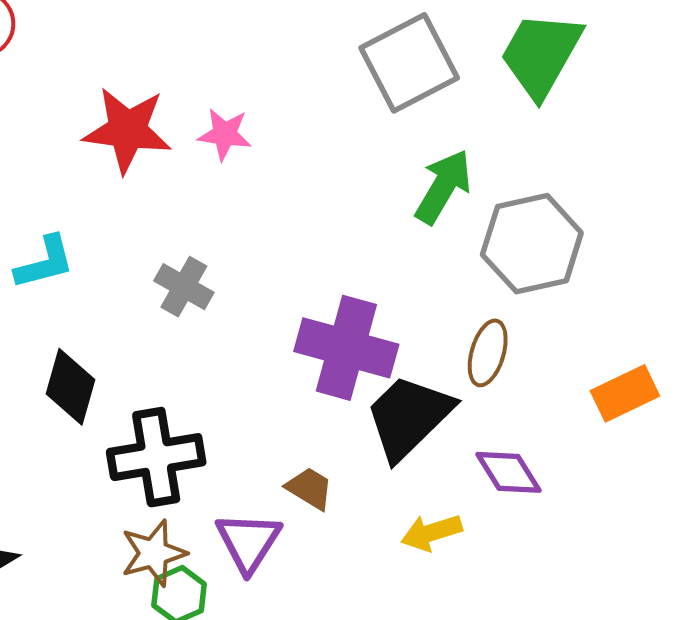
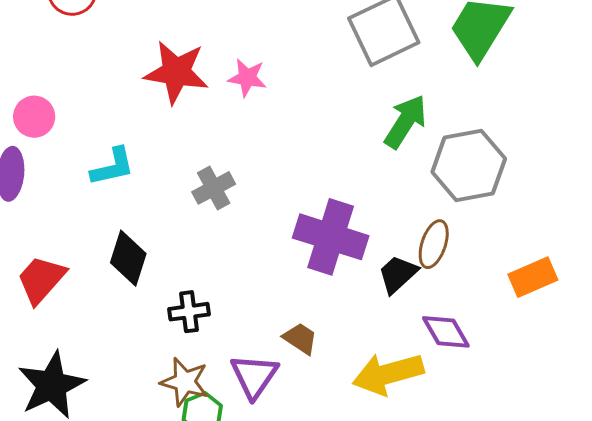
gray cross: (184, 287) -> (214, 188), turned 30
black trapezoid: (409, 417) -> (398, 274), moved, size x0.6
black cross: (156, 457) -> (189, 312), size x0.6
yellow arrow: (431, 532) -> (388, 374), size x1.6
brown star: (153, 553) -> (185, 382), turned 30

